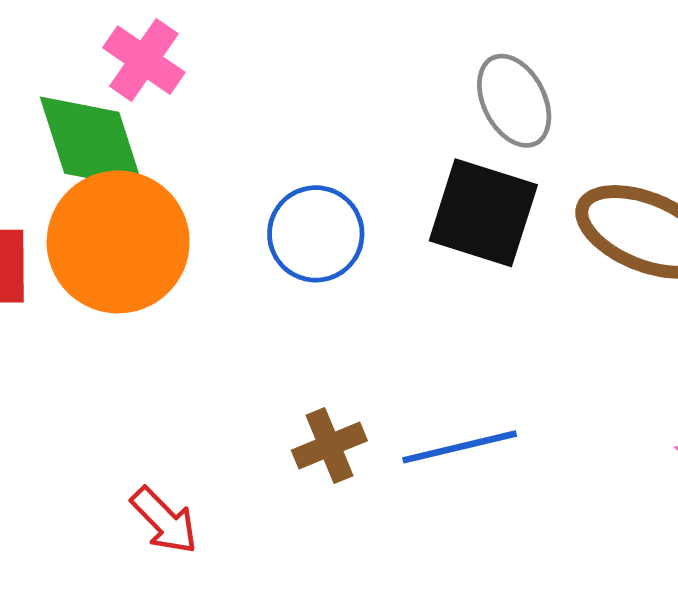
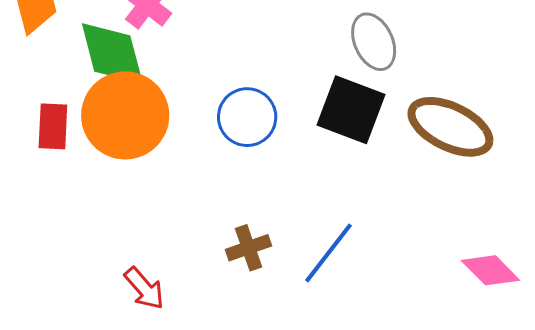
blue line: (460, 447) -> (329, 253), turned -42

